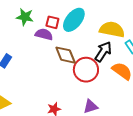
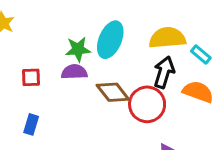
green star: (25, 17) -> (78, 49), moved
red square: (52, 22) -> (31, 77), moved

